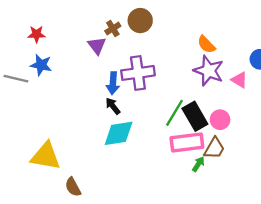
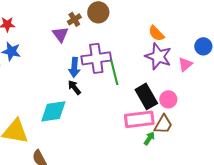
pink triangle: (239, 80) -> (185, 64), turned 49
green line: (174, 113) -> (114, 72), moved, turned -45
cyan diamond: (119, 133) -> (53, 111), moved

